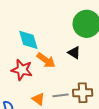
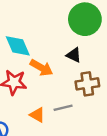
brown cross: (83, 93) -> (87, 84), moved

